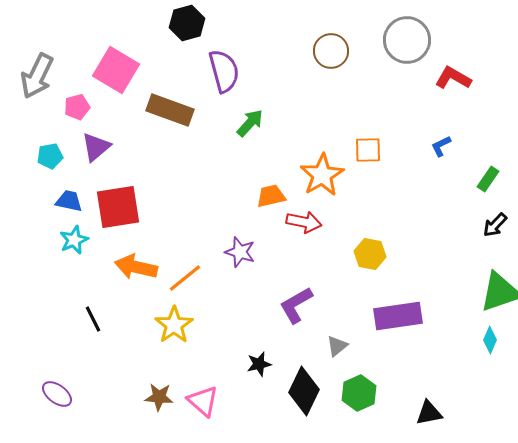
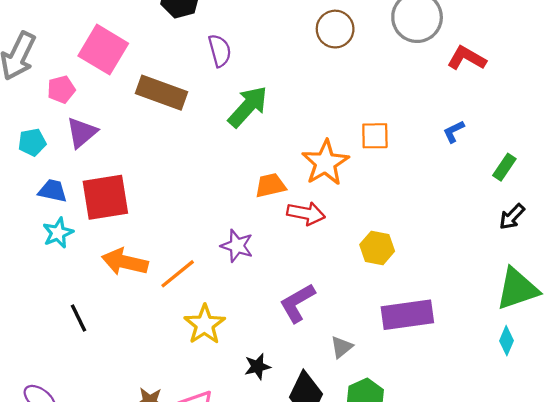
purple semicircle: (224, 71) -> (220, 51), size x0.7
green arrow: (250, 123) -> (248, 107), size x1.4
yellow star: (174, 325) -> (205, 324), moved

